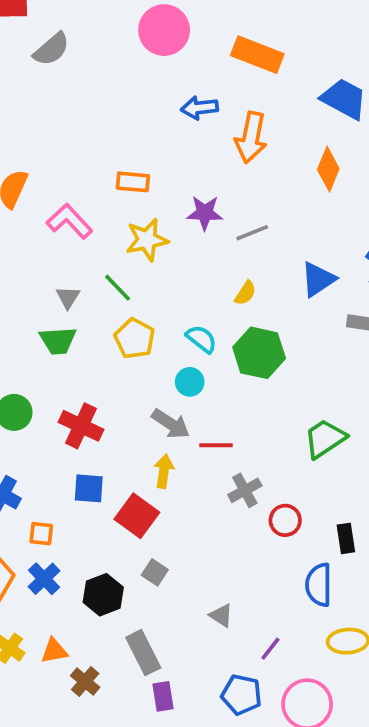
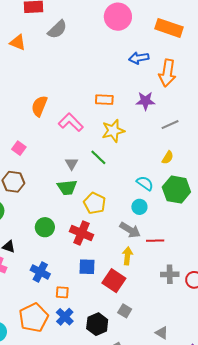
purple star: (205, 213) -> (145, 101), moved
yellow pentagon: (135, 339) -> (95, 203), moved
gray cross: (245, 490) -> (170, 274), moved, turned 30

